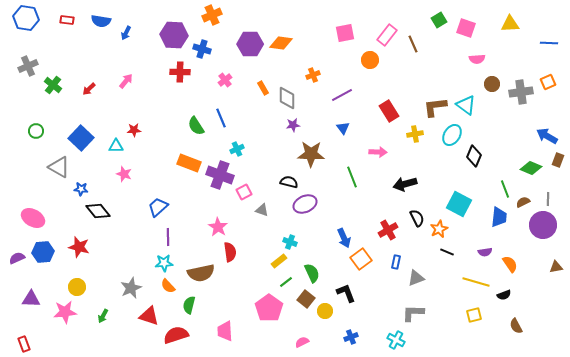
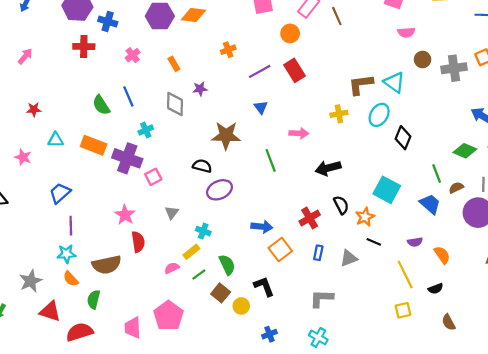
gray diamond: (287, 98) -> (175, 104), moved
red rectangle: (389, 111) -> (294, 70), moved
purple star: (293, 125) -> (200, 89), moved
cyan triangle: (116, 146) -> (56, 140), moved
gray triangle: (262, 210) -> (172, 213), moved, turned 48
blue trapezoid: (499, 217) -> (430, 204), turned -55
blue arrow: (344, 238) -> (262, 227), turned -60
gray triangle: (416, 278) -> (349, 258), moved
yellow line: (476, 282) -> (405, 274), turned 48
pink pentagon: (269, 308) -> (168, 316), moved
gray L-shape: (413, 313) -> (322, 298), moved
pink semicircle: (302, 342) -> (172, 268), moved

